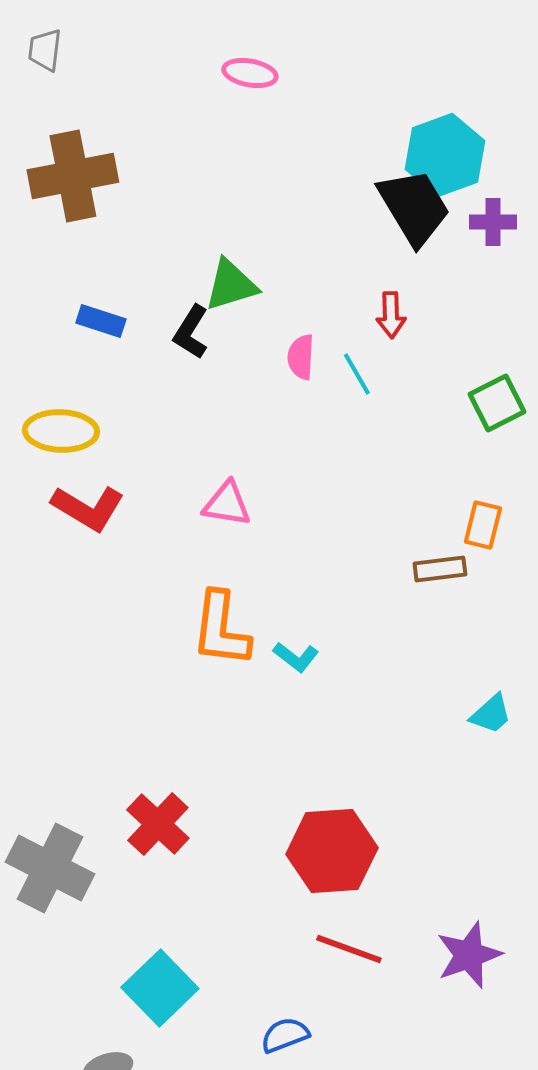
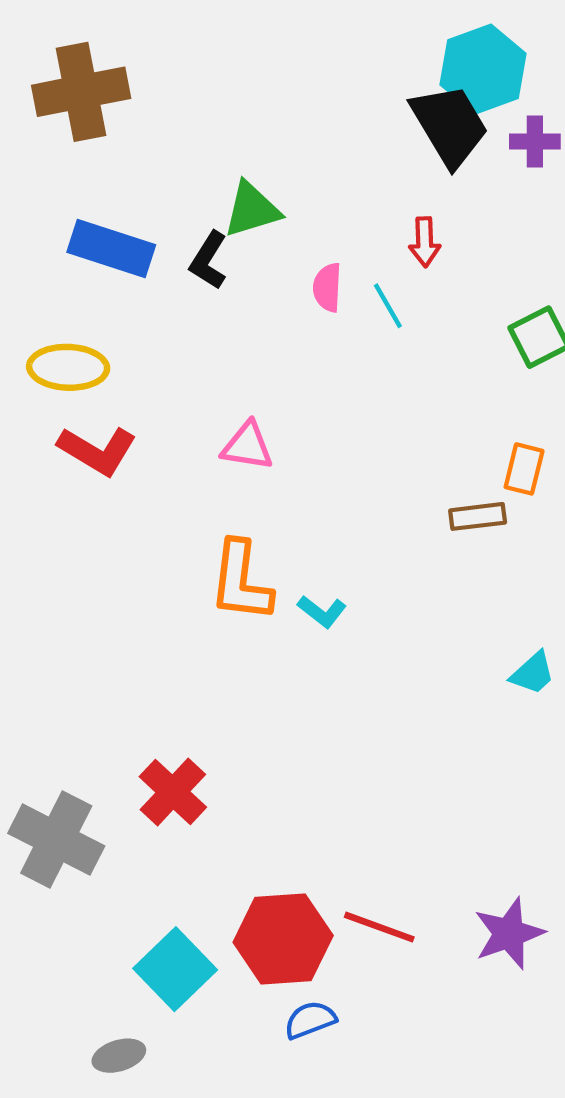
blue rectangle: (101, 321) -> (111, 248), size x1.6
red hexagon: (332, 851) -> (283, 939), moved

